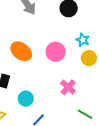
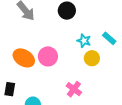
pink circle: (56, 52) -> (48, 56), moved

